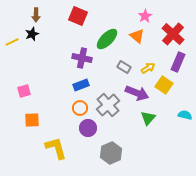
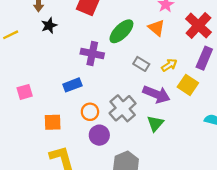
black star: (32, 34) -> (49, 25), moved
blue rectangle: (81, 85) -> (72, 85), moved
green triangle: (148, 118) -> (155, 123), moved
orange square: (32, 120) -> (53, 122), moved

